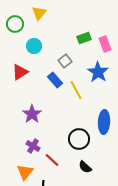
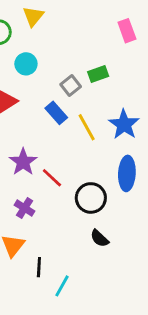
green rectangle: (84, 38) -> (98, 74), moved
pink rectangle: (105, 44) -> (127, 31), moved
blue star: (98, 72) -> (124, 124), moved
red line: (52, 160) -> (52, 178), moved

